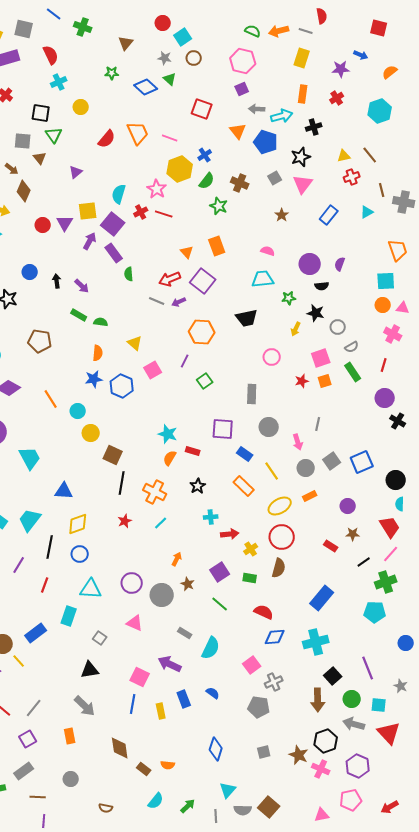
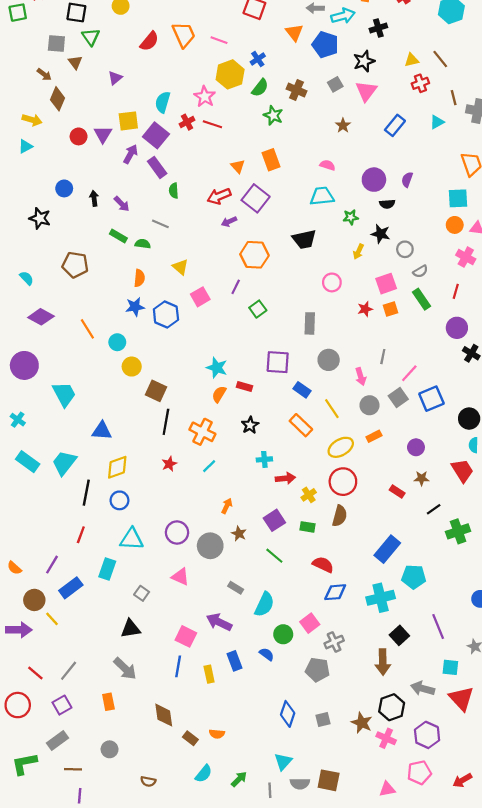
gray line: (157, 301) -> (160, 224), moved
pink line: (391, 554) -> (409, 373), moved
purple line: (19, 565) -> (52, 565), moved
cyan pentagon: (375, 612) -> (414, 577), moved
green circle: (352, 699) -> (283, 634), moved
blue diamond: (216, 749) -> (288, 714), moved
brown square: (269, 807) -> (329, 780), turned -30

